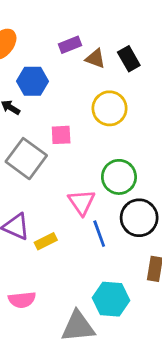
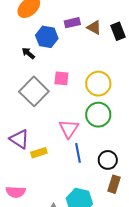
purple rectangle: (70, 45) -> (72, 23), moved
yellow circle: (110, 108) -> (98, 84), moved
black circle: (139, 218) -> (108, 160), moved, size x0.7

